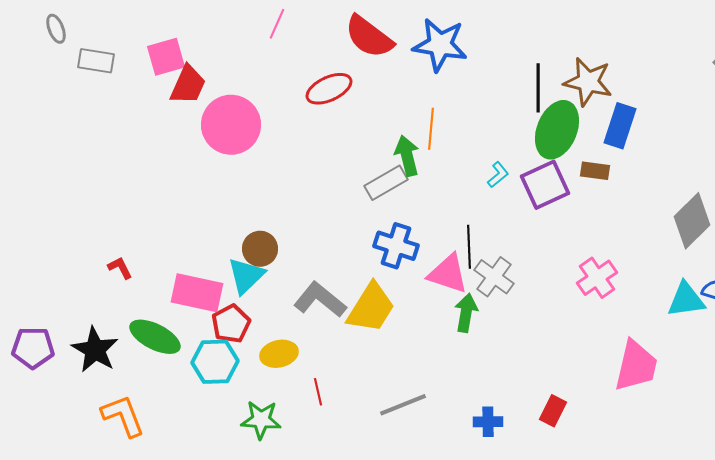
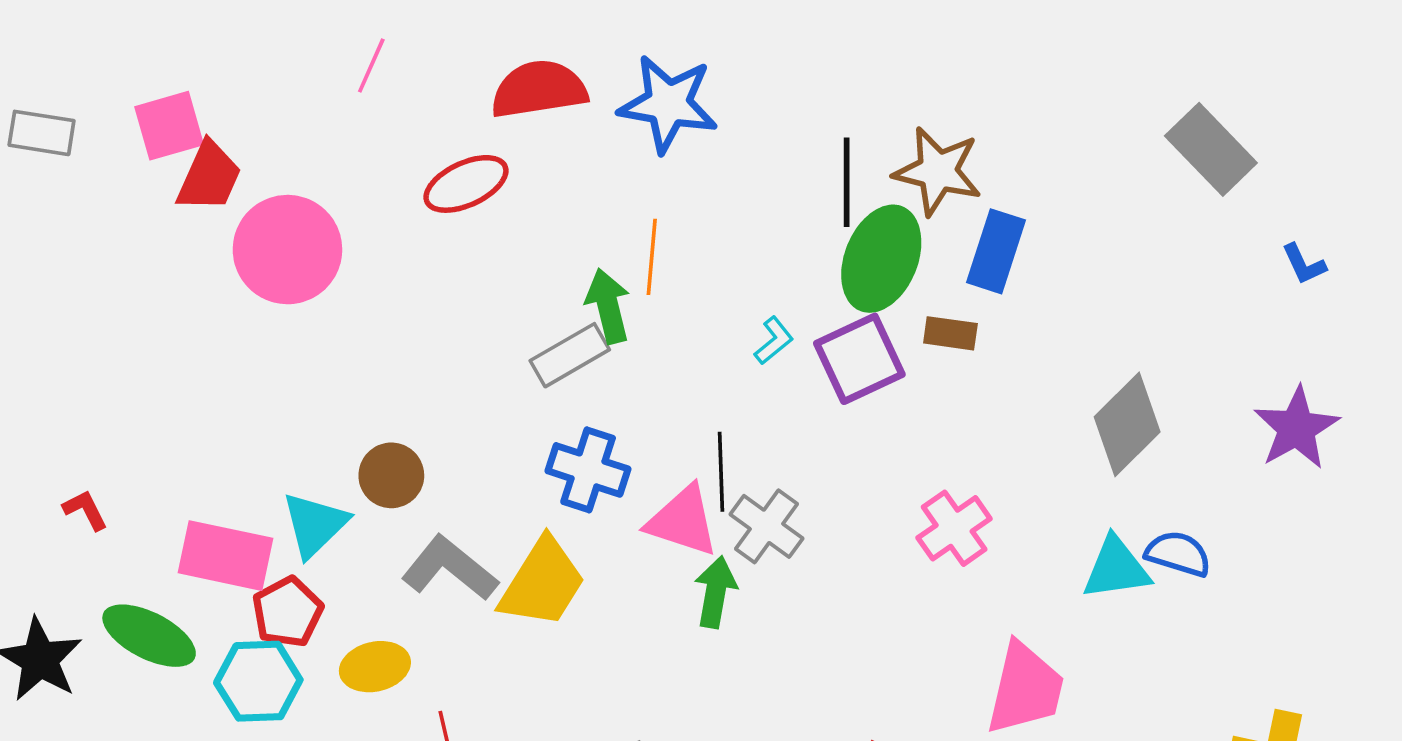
red semicircle: (369, 37) -> (539, 89), turned 134
brown circle: (260, 249) -> (391, 475), moved

